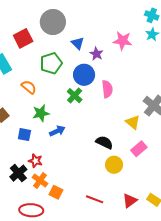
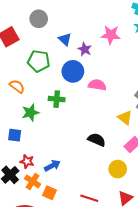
gray circle: (53, 22) -> (39, 19), size x0.7
green pentagon: (51, 63) -> (39, 61), turned 30
pink semicircle: (107, 89) -> (97, 85), turned -72
green cross: (75, 96) -> (57, 99), moved, turned -35
blue arrow: (57, 131) -> (52, 166), moved
yellow circle: (114, 165) -> (118, 169), moved

